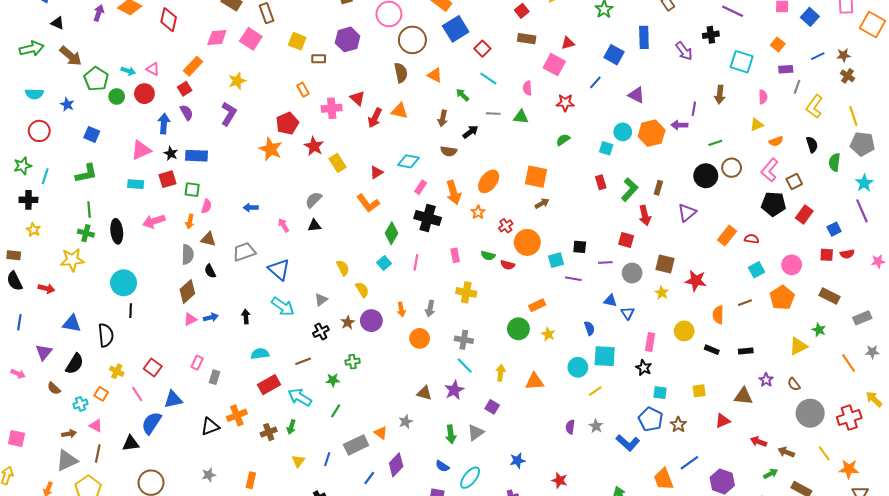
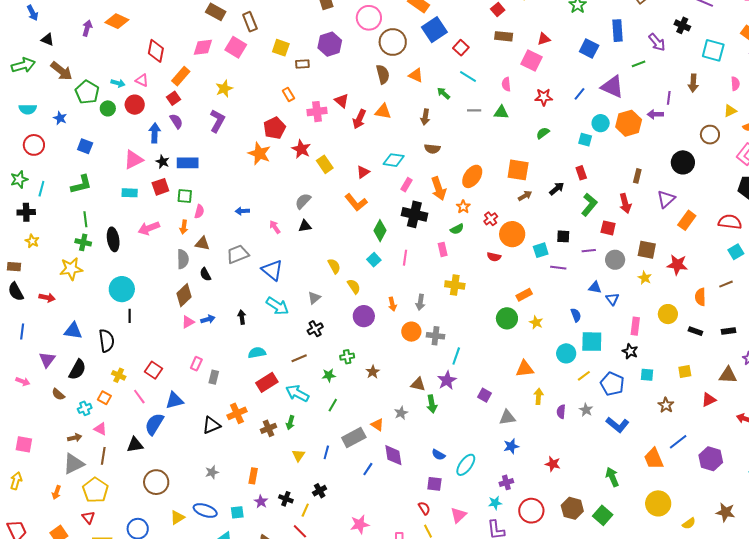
red diamond: (169, 20) -> (156, 51), moved
black cross: (711, 35) -> (682, 25), turned 35
blue line: (595, 82) -> (580, 94), moved
purple triangle: (636, 95) -> (612, 87), size x1.4
black arrow: (470, 132) -> (557, 189), moved
green line: (715, 143) -> (639, 64), moved
brown circle: (732, 168) -> (710, 135), moved
green L-shape: (630, 190) -> (589, 205), moved
orange rectangle: (727, 236) -> (687, 220), moved
red semicircle: (752, 239) -> (730, 222), size x1.6
green semicircle: (488, 256) -> (457, 229), moved, turned -40
brown star: (348, 322) -> (373, 372), moved
gray cross: (464, 340) -> (435, 336), moved
cyan line: (465, 365) -> (456, 356), turned 66
yellow arrow: (501, 373) -> (539, 396), moved
blue pentagon: (651, 419) -> (612, 384), moved
gray triangle: (476, 432) -> (507, 417), moved, turned 30
green arrow: (451, 434) -> (432, 404), moved
purple diamond: (396, 465) -> (393, 455), turned -50

